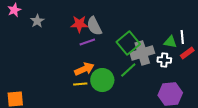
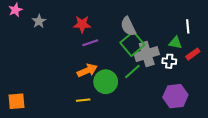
gray semicircle: (94, 26) -> (128, 26), moved
white line: (182, 37) -> (188, 26), moved
yellow line: (80, 84) -> (83, 100), moved

